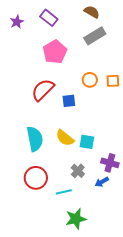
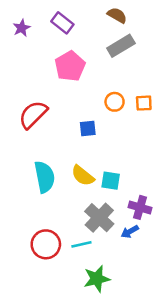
red semicircle: (43, 90) -> (33, 115), moved
gray cross: (78, 171) -> (99, 218), size x1.6
red circle: (36, 178) -> (46, 244), moved

